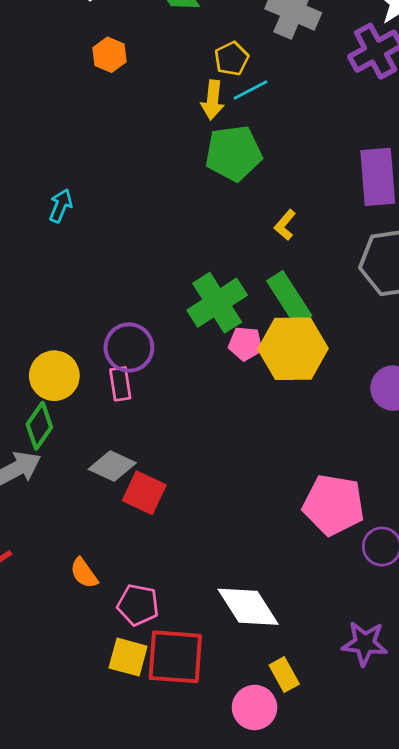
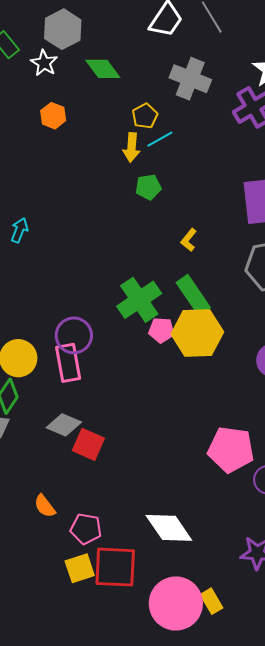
green pentagon: (234, 153) -> (148, 187), size x0.6
pink rectangle: (120, 384) -> (68, 363), size x1.5
yellow square: (128, 657) -> (80, 568), turned -32
yellow rectangle: (284, 675) -> (211, 601), moved
pink circle: (255, 707) -> (176, 603), size x1.6

